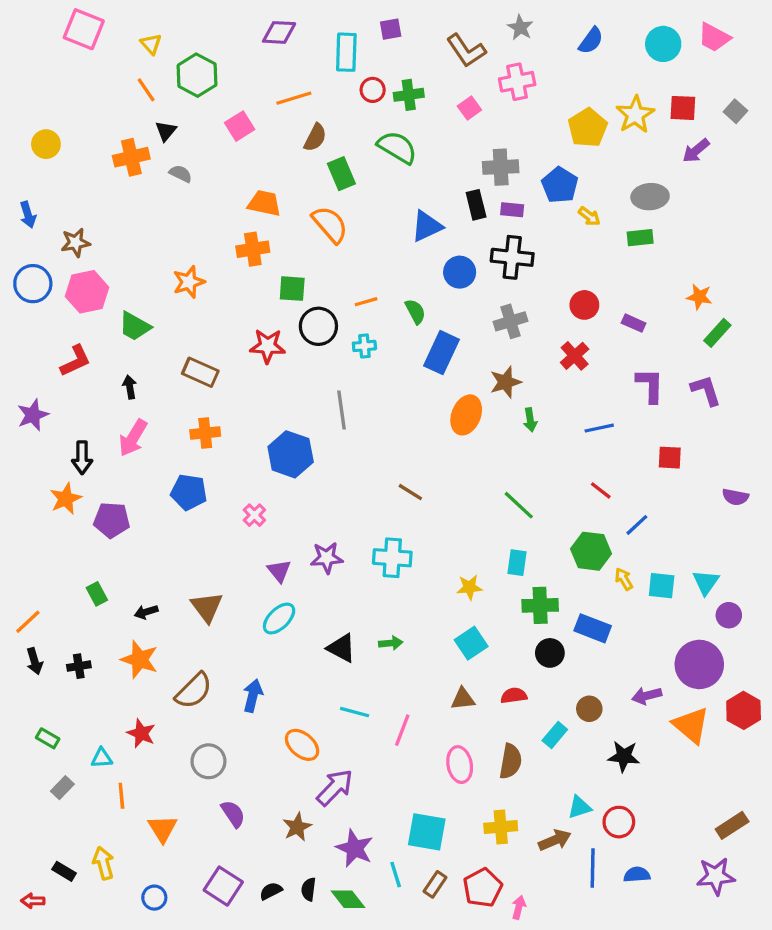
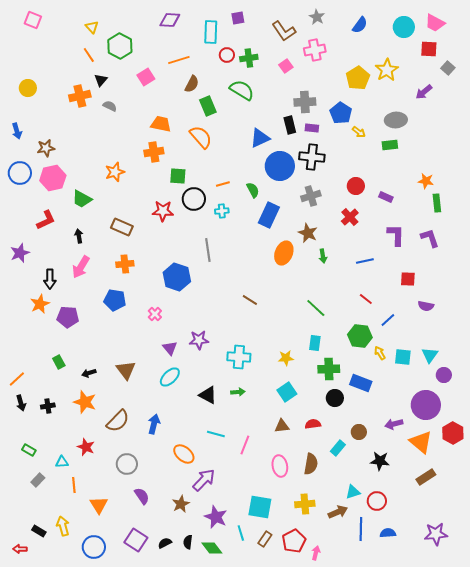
pink square: (84, 29) -> (33, 20), moved, size x0.7
red square: (683, 108) -> (429, 49), moved
blue circle: (460, 272) -> (280, 166), size x1.5
green rectangle: (717, 333) -> (437, 203), turned -48
brown star: (506, 382) -> (308, 233), turned -30
purple semicircle: (735, 497) -> (426, 306), moved
cyan cross: (392, 558) -> (239, 357), moved
brown rectangle: (732, 825) -> (426, 477), moved
blue circle: (154, 898) -> (94, 547), size x1.5

